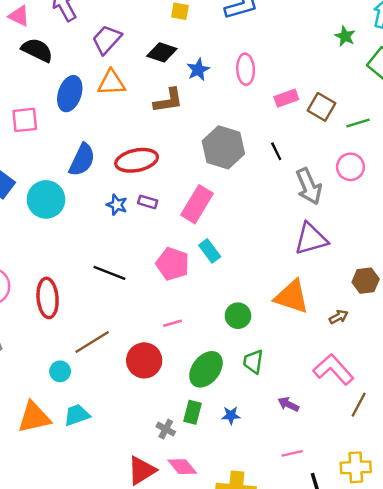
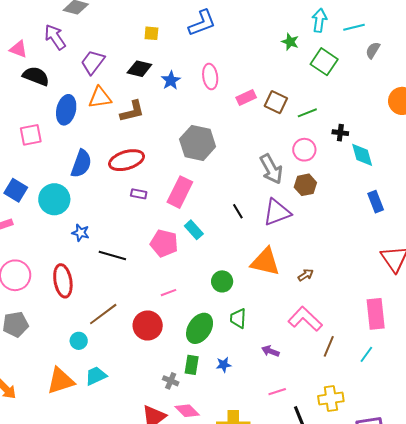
brown L-shape: (168, 101) -> (132, 111), moved
black line: (276, 151) -> (238, 211), moved
blue star: (117, 205) -> (81, 233), moved
brown hexagon: (366, 281) -> (305, 185), moved

